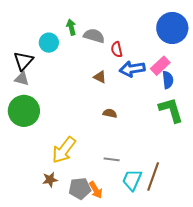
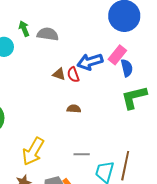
red semicircle: (117, 49) -> (73, 75), moved
green L-shape: (171, 110) -> (134, 97), turned -80

